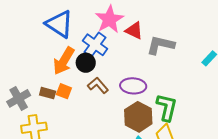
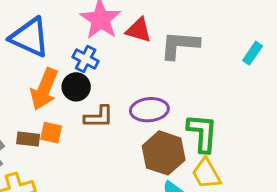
blue cross: (95, 45) -> (86, 59), size x0.7
brown L-shape: (98, 85) -> (99, 117), turned 140

